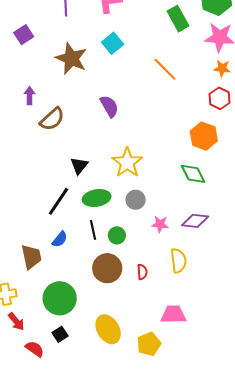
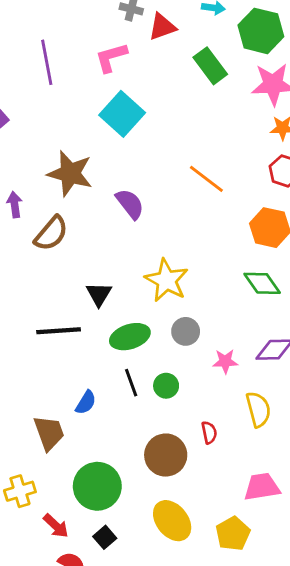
cyan square: (113, 43) -> (122, 114), size x1.4
brown star: (71, 58) -> (70, 173), moved
orange line: (165, 69) -> (206, 179), moved
black line: (59, 201) -> (59, 331), moved, turned 60
brown circle: (107, 268) -> (166, 455), moved
red arrow: (16, 321) -> (56, 526), moved

